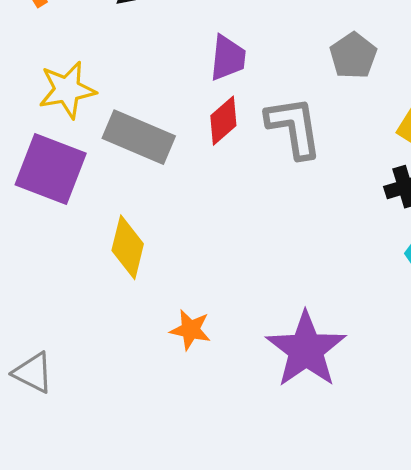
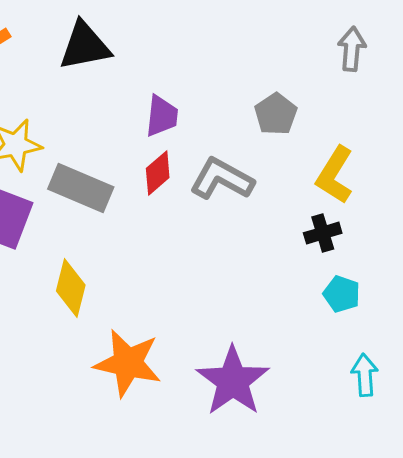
gray L-shape: (294, 127) -> (222, 179), turned -52
orange star: (190, 330) -> (128, 363), size x1.8

